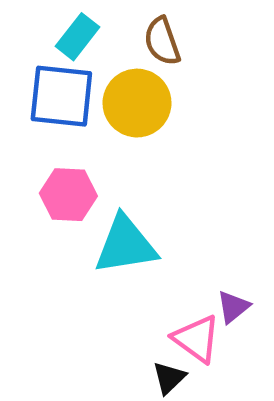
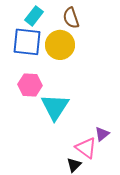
cyan triangle: (126, 245) -> (55, 107), turned -48

